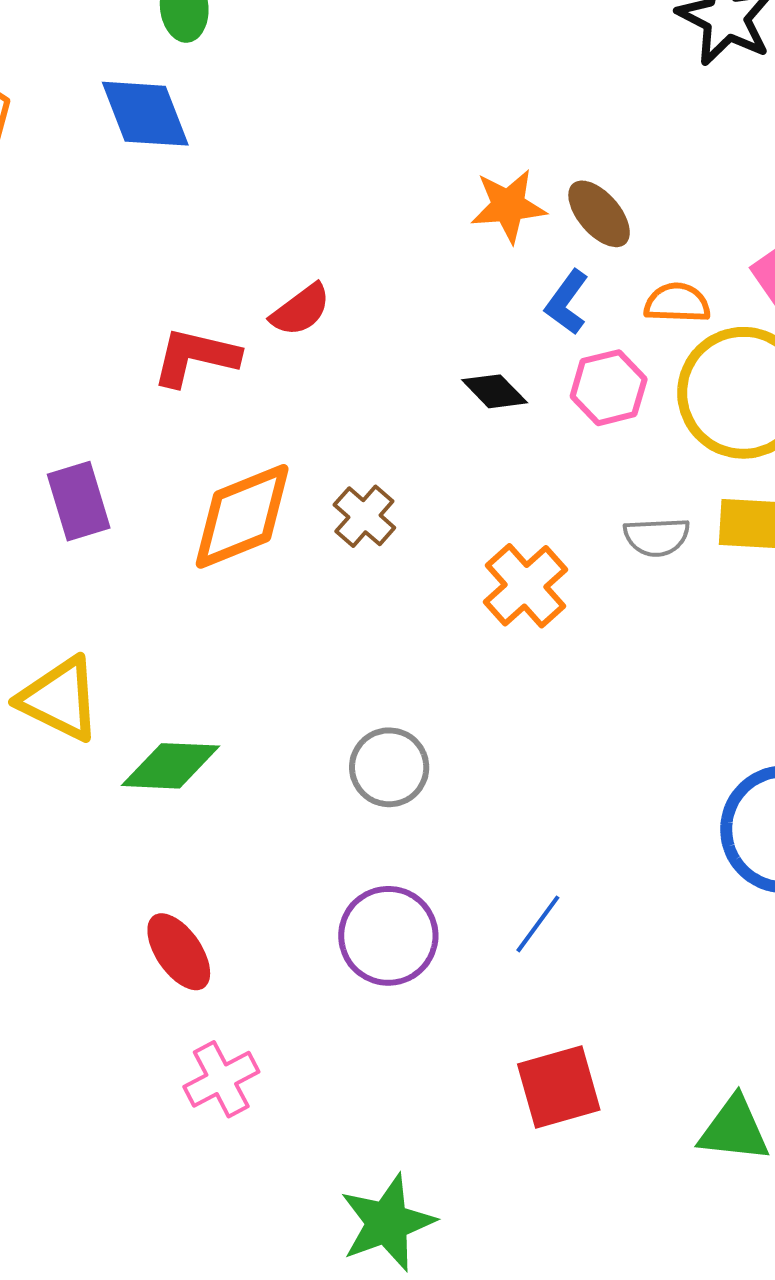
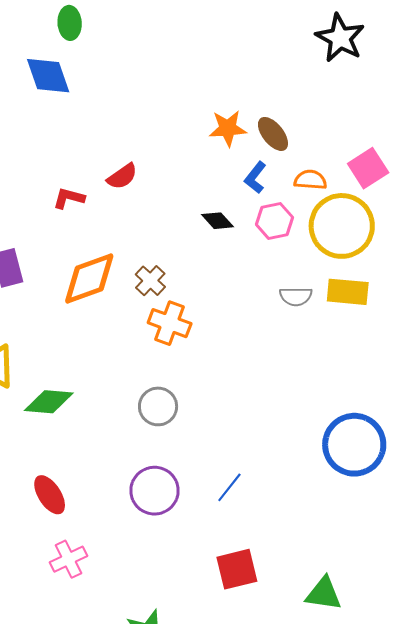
red L-shape: (195, 357) -> (69, 198), size x0.7
orange cross: (525, 586) -> (170, 323), moved, turned -30

